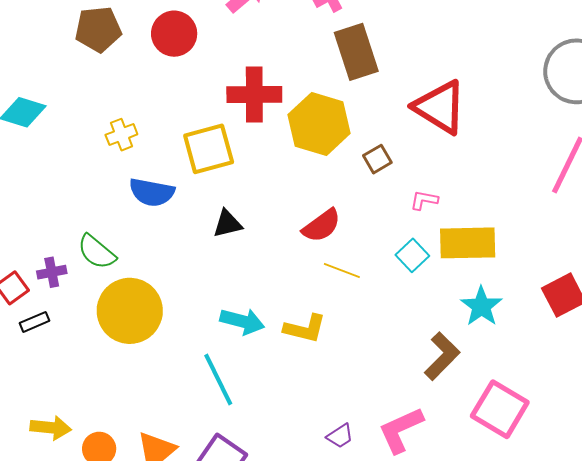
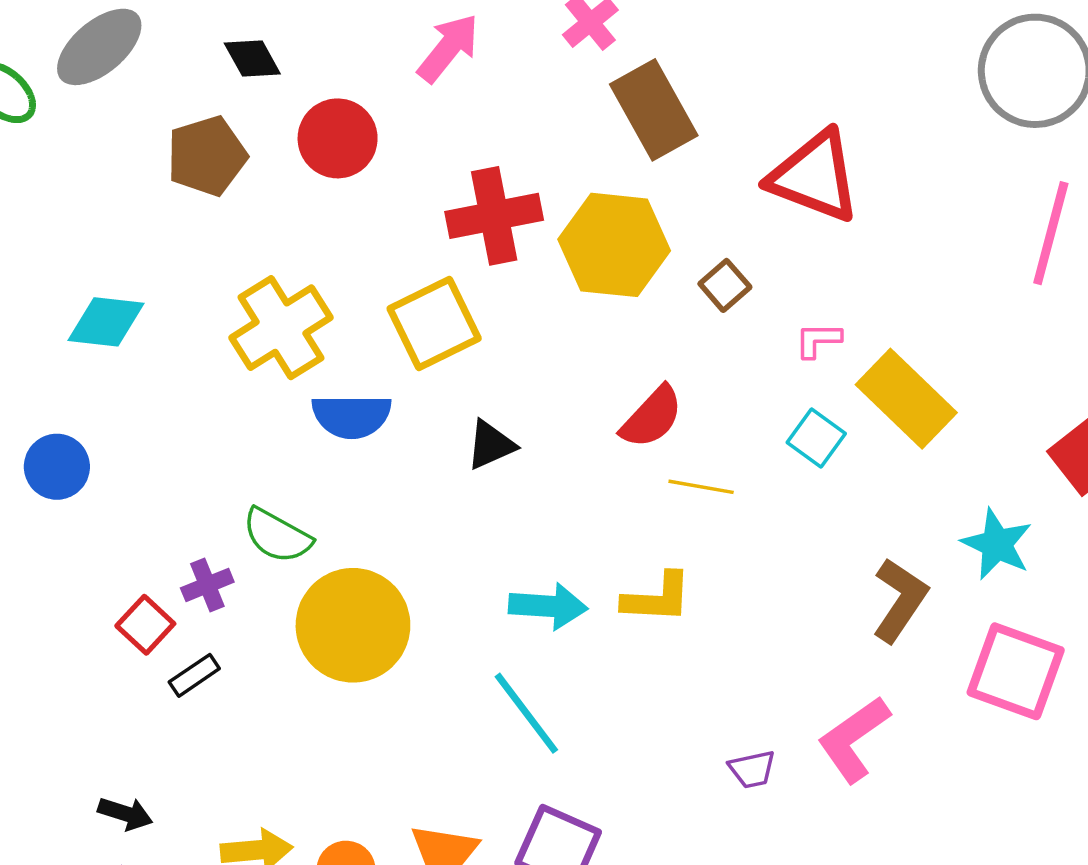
yellow cross: (121, 135) -> (281, 328), size x1.8
yellow rectangle: (468, 243) -> (906, 399), turned 56
cyan star: (481, 306) -> (997, 544), moved
purple trapezoid: (340, 436) -> (752, 769), turned 32

